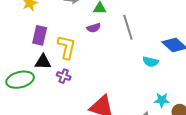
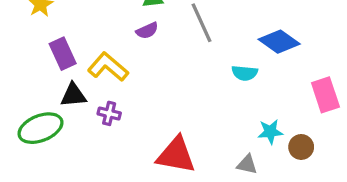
purple rectangle: (40, 35) -> (63, 54), turned -30
yellow L-shape: (67, 47) -> (108, 67), turned -55

